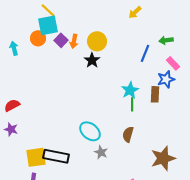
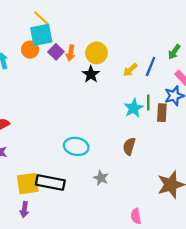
yellow arrow: (135, 12) -> (130, 70), moved
green arrow: (166, 40) -> (174, 52), turned -48
green line: (132, 104) -> (148, 102), moved
cyan ellipse: (90, 131) -> (76, 146), moved, turned -30
brown semicircle: (128, 134) -> (129, 146), moved

